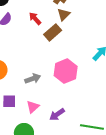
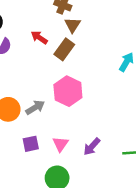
pink hexagon: (66, 71) -> (68, 91), moved
gray arrow: (33, 79) -> (35, 107), moved

